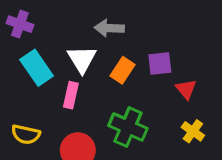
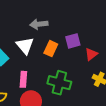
red triangle: (186, 89) -> (91, 54), turned 40
pink rectangle: (71, 95) -> (23, 79), moved

